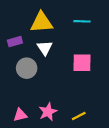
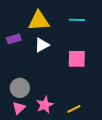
white triangle: (45, 48) -> (42, 45), turned 35
gray circle: (27, 68) -> (20, 88), moved
pink triangle: (20, 115) -> (19, 108), turned -32

